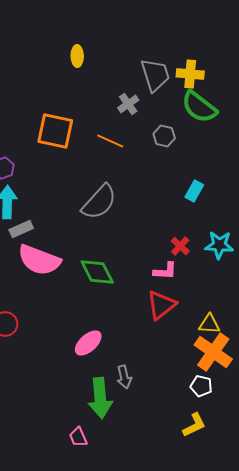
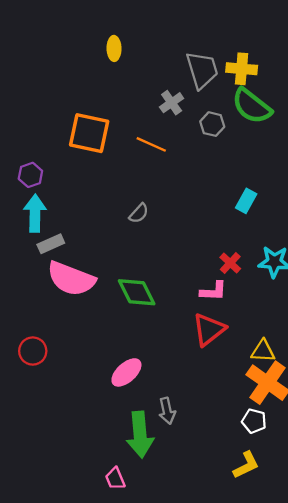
gray hexagon: (164, 136) -> (212, 124), moved
gray semicircle: (99, 202) -> (139, 213), size x0.5

